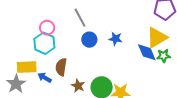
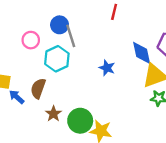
blue circle: (89, 40) -> (60, 25), moved
cyan hexagon: (44, 43) -> (57, 59), moved
blue diamond: (147, 52) -> (142, 53), moved

